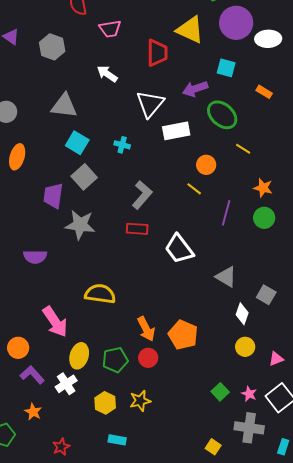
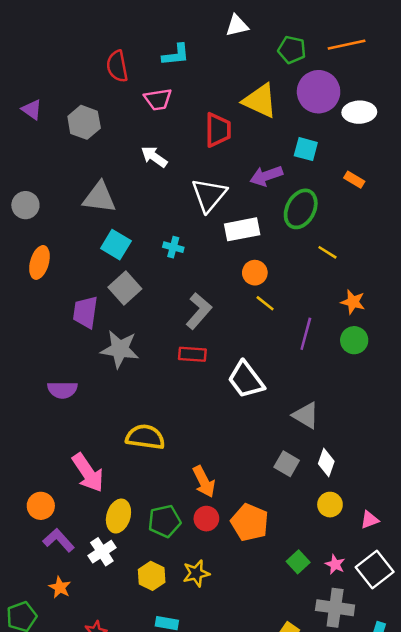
green ellipse: (222, 115) -> (301, 209), turned 76
orange circle: (206, 165) -> (255, 273), moved
gray square: (266, 295) -> (287, 464), moved
orange pentagon: (183, 335) -> (250, 522), moved

